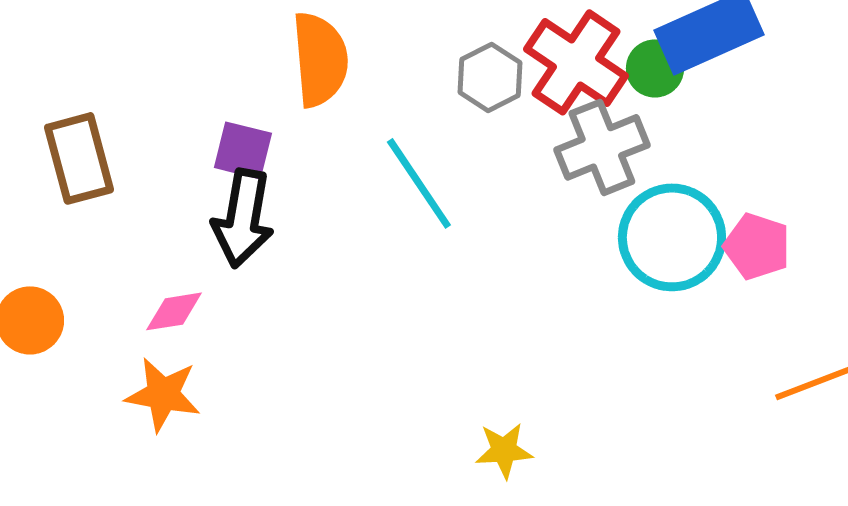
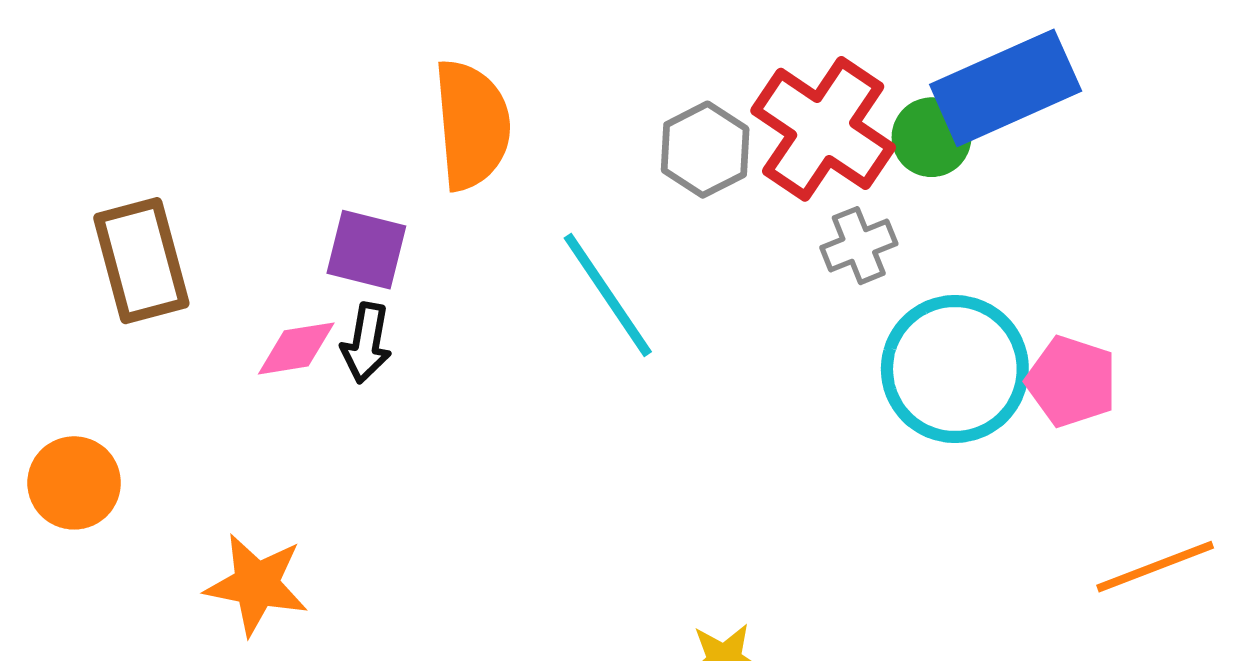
gray cross: (602, 147) -> (859, 246), size x0.6
black arrow: (243, 218) -> (366, 343), size x0.6
pink diamond: (174, 311) -> (296, 348), moved

